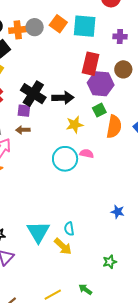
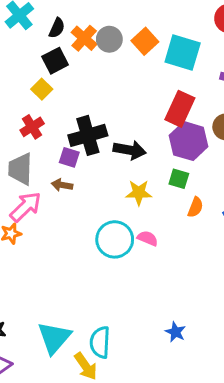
orange cross: (18, 30) -> (84, 38), turned 36
black cross: (33, 94) -> (88, 135), turned 30
green square: (99, 110) -> (179, 179), turned 32
orange semicircle: (114, 127) -> (195, 207), size x0.6
cyan semicircle: (69, 229) -> (100, 342), size x1.5

